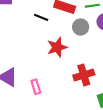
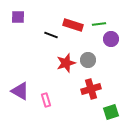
gray circle: (81, 27) -> (88, 60), moved

